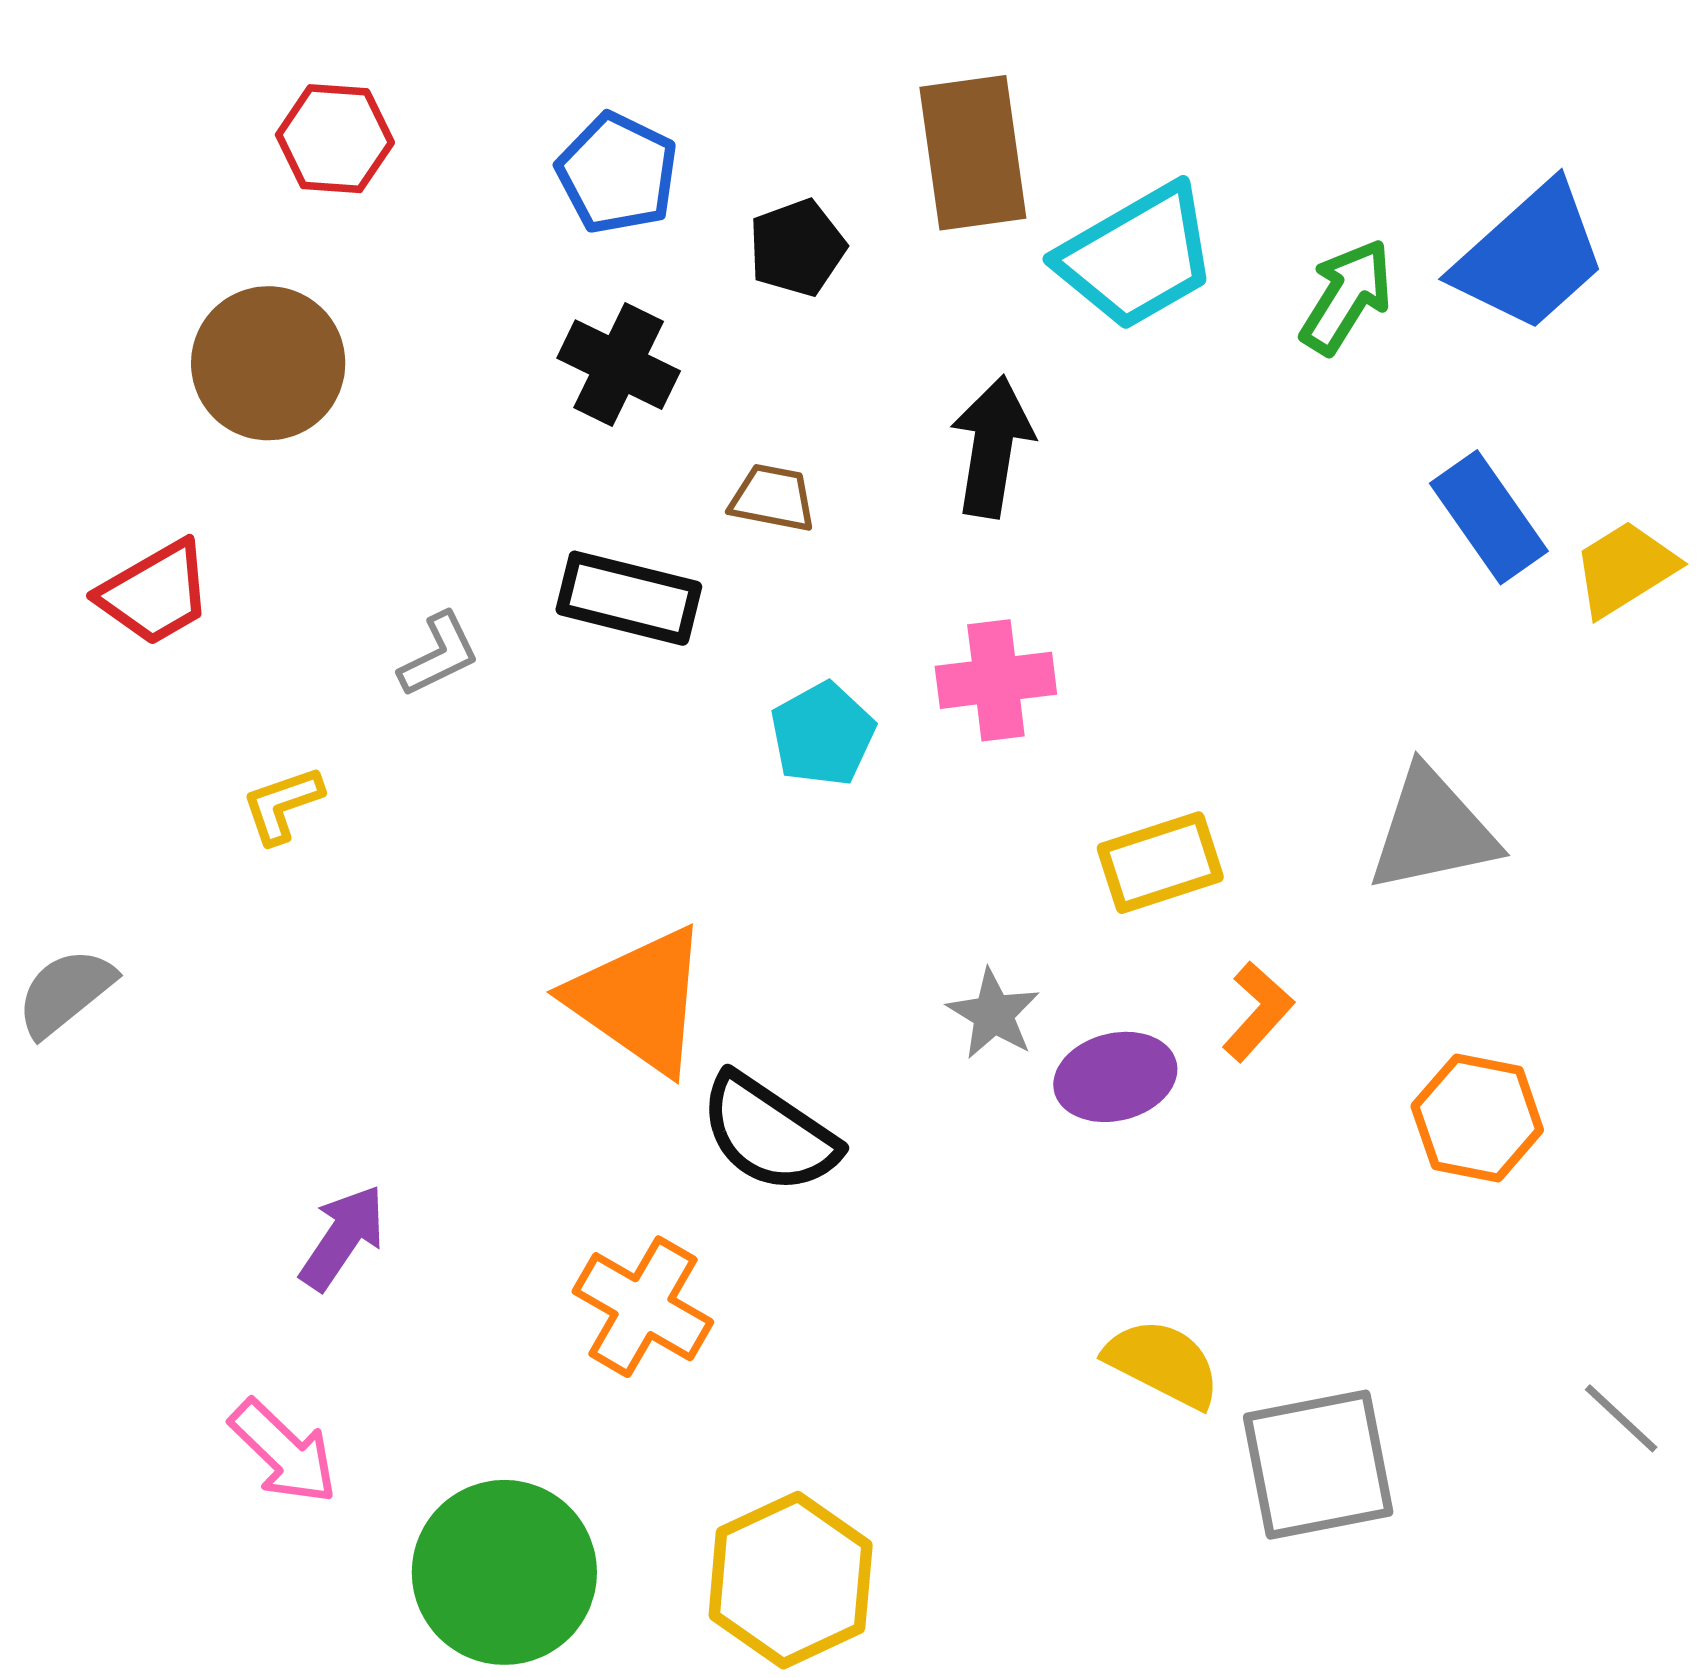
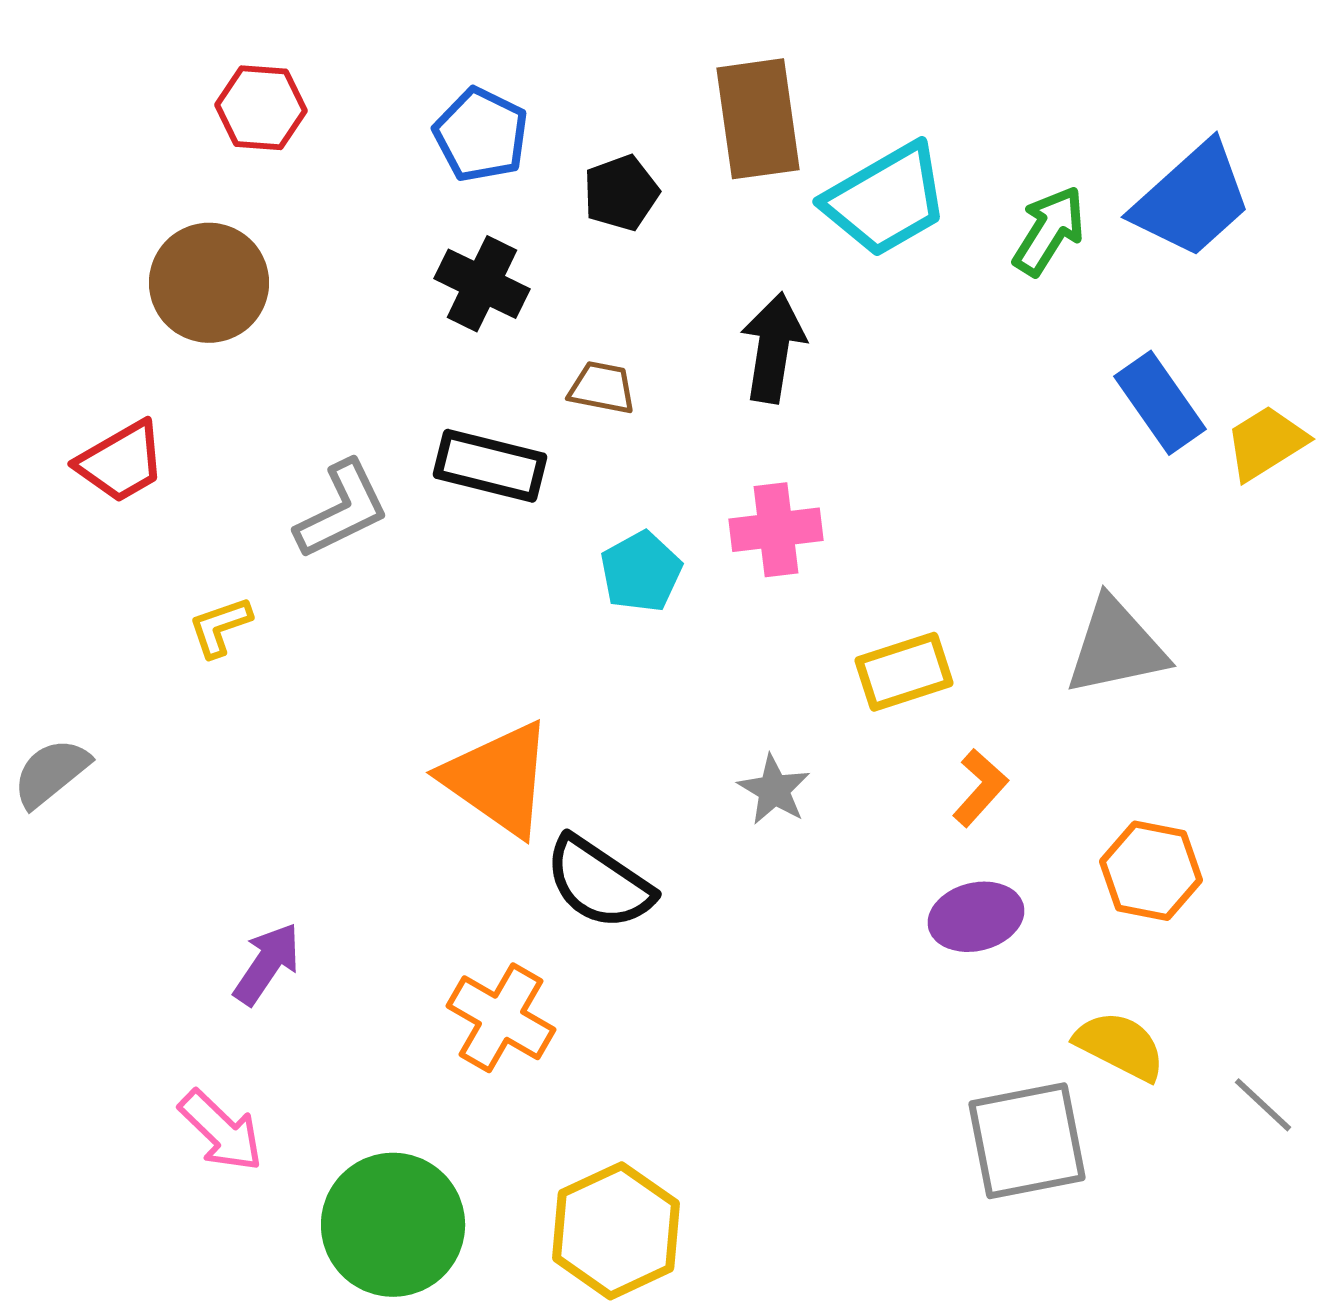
gray L-shape: (439, 655) -> (342, 510), size x1.5
purple ellipse: (1115, 1077) -> (976, 917), moved
yellow semicircle: (1163, 1363) -> (1120, 1046), moved

